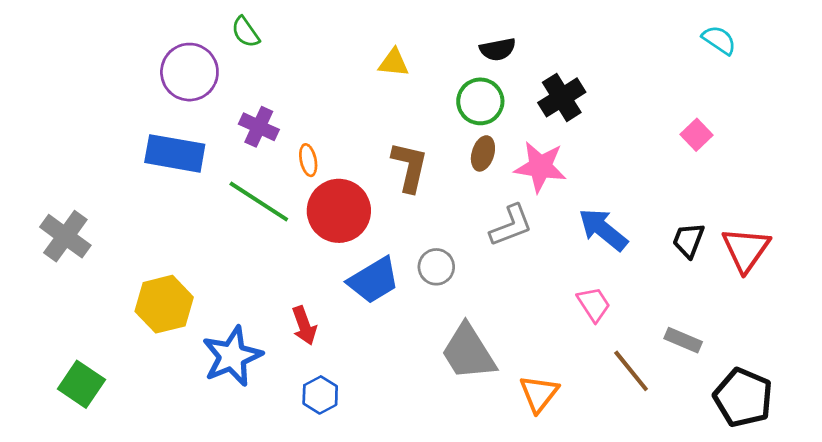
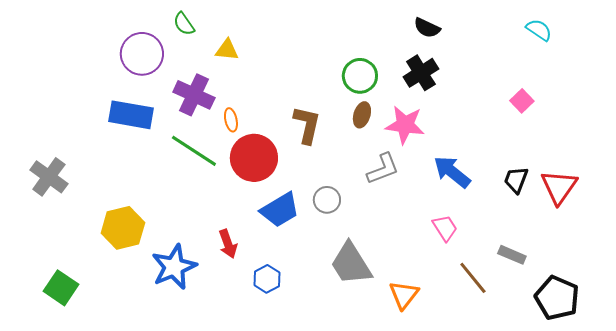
black semicircle: (498, 49) -> (427, 28), moved, turned 36
yellow triangle: (394, 63) -> (227, 50), moved
purple cross: (259, 127) -> (194, 95), size x1.4
blue hexagon: (320, 395) -> (267, 279), moved

